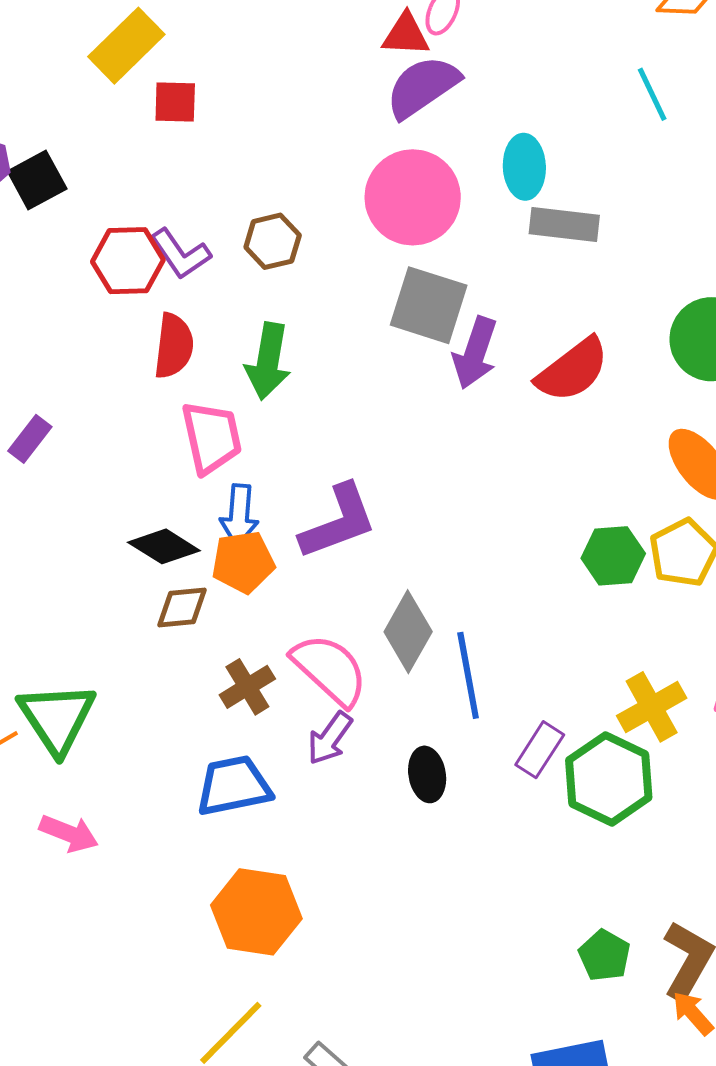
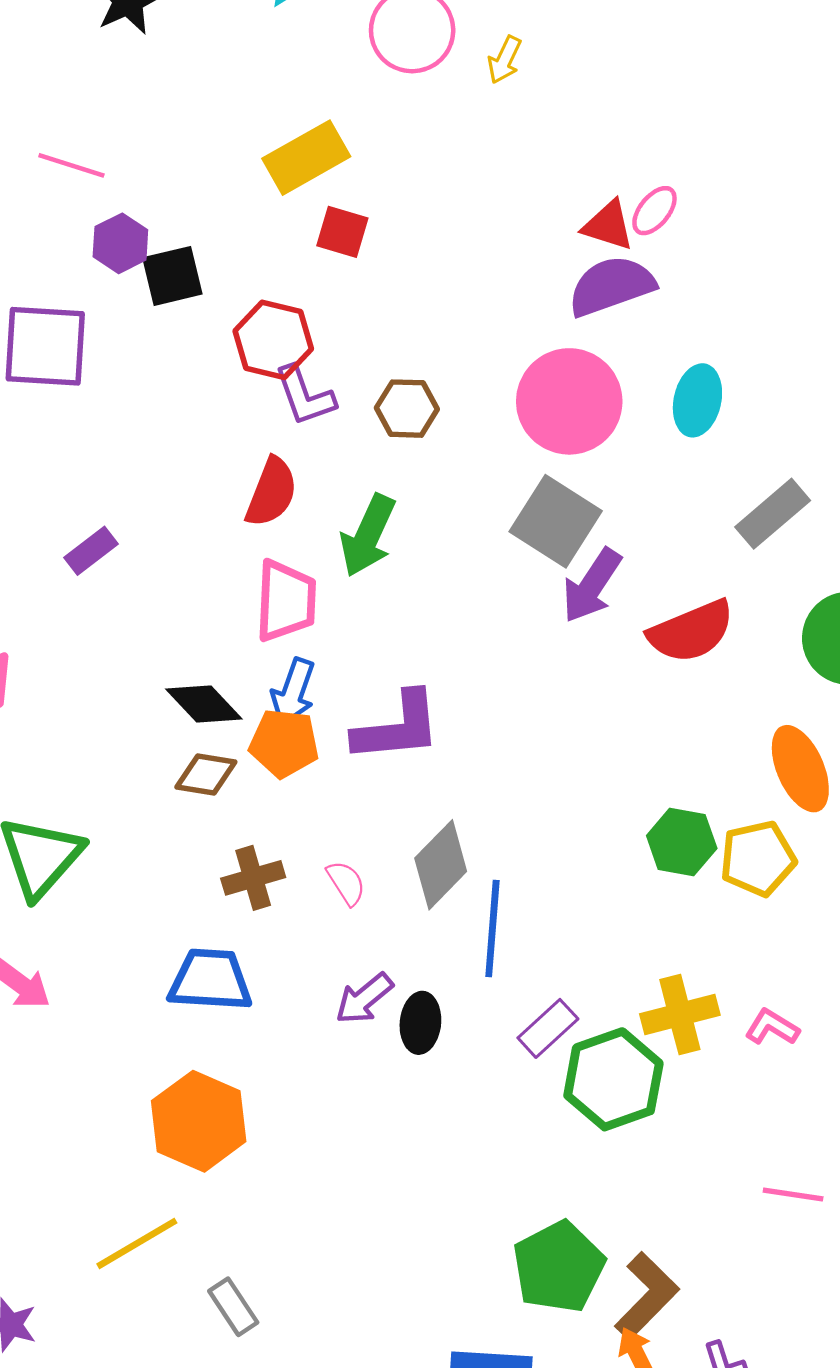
gray rectangle: (564, 225) -> (773, 514), moved, turned -62
red hexagon: (128, 261) -> (273, 340), moved
pink semicircle: (330, 670) -> (346, 883), size x0.5
purple arrow: (330, 738) -> (364, 999), moved
green pentagon: (604, 955) -> (559, 1267), size x1.6

